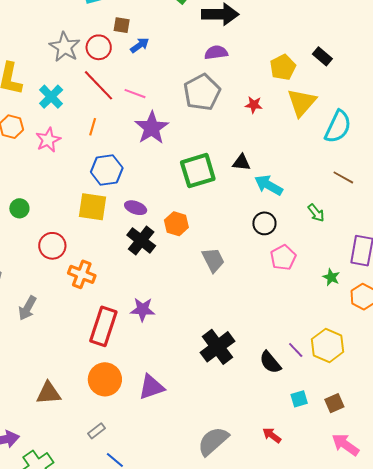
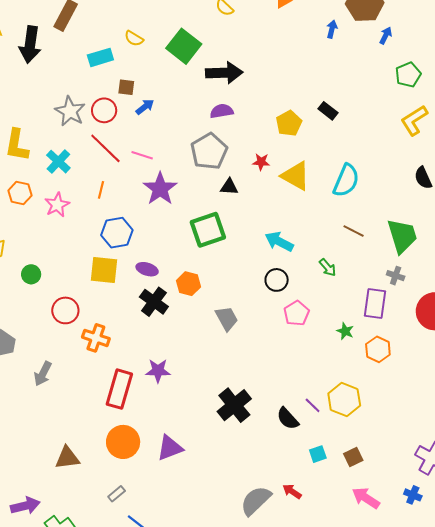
yellow triangle: (302, 102) -> (296, 176), moved, turned -40
black triangle: (241, 162) -> (229, 187), moved
gray semicircle: (213, 441) -> (256, 501), moved

